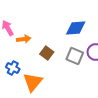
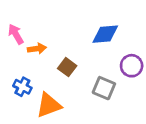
gray square: (75, 56) -> (104, 88), moved
orange triangle: (33, 82) -> (49, 105), turned 30

